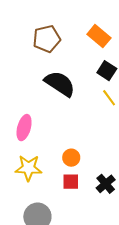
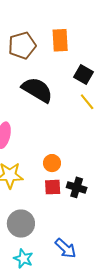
orange rectangle: (99, 36) -> (60, 40), moved, turned 50
black cross: (106, 184) -> (77, 187), moved, turned -30

